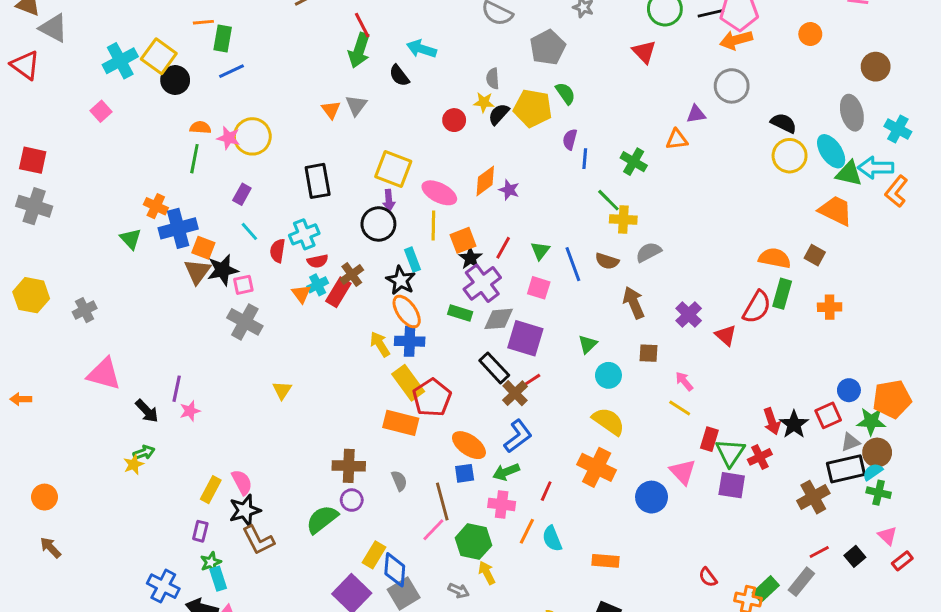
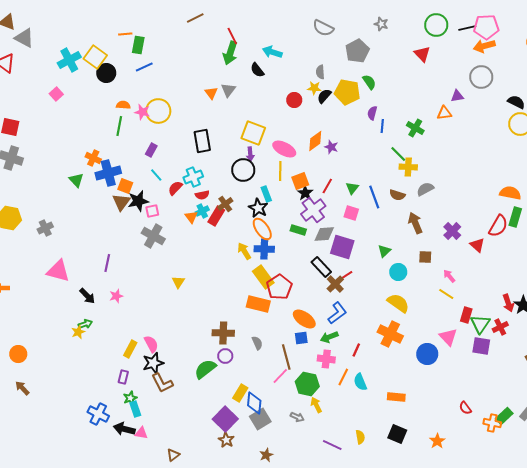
red semicircle: (278, 251) -> (175, 188), turned 35
purple line: (177, 389) -> (107, 263), moved

